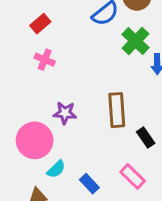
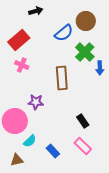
red rectangle: (40, 24) -> (19, 40), size x1.5
brown rectangle: (117, 110) -> (62, 78), moved
black rectangle: (146, 137) -> (83, 121), moved

